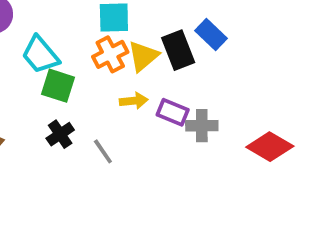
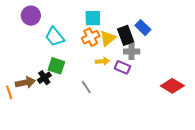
green square: (58, 86) -> (56, 66), moved
gray cross: (202, 126) -> (132, 51), moved
black cross: (60, 134) -> (44, 78), moved

